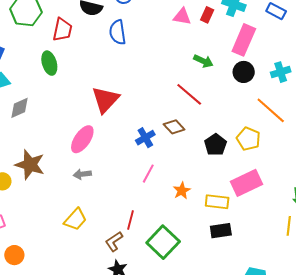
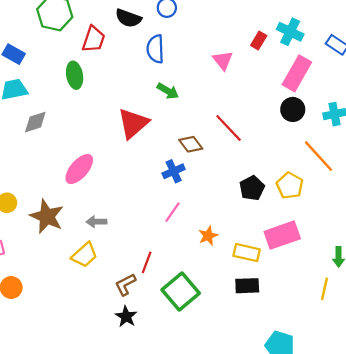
pink triangle: (182, 17) -> (223, 60), moved, turned 36
green arrow: (203, 61) -> (168, 91), moved
brown diamond: (174, 127) -> (191, 144), moved
pink ellipse: (82, 139) -> (79, 169), moved
brown star: (30, 165) -> (47, 216), moved
gray arrow: (82, 174) -> (96, 222), moved

